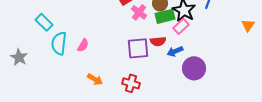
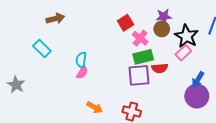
green rectangle: (165, 16) -> (143, 57), moved
cyan semicircle: (59, 43) -> (81, 60), moved, size x0.7
blue arrow: (175, 51) -> (198, 80), moved, turned -35

